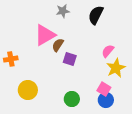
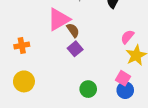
brown semicircle: (58, 45) -> (73, 30), turned 112
purple square: (70, 59) -> (75, 49), moved, turned 32
yellow circle: (28, 90) -> (24, 81), moved

